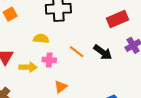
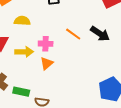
yellow semicircle: (41, 39) -> (22, 21), moved
orange triangle: (61, 87) -> (47, 63), moved

